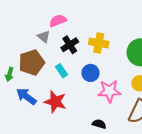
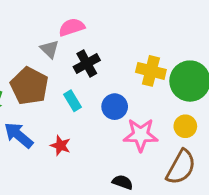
yellow cross: (99, 43) -> (151, 71), moved
brown pentagon: (32, 63) -> (29, 86), turned -30
red star: (55, 102) -> (60, 145), size x0.6

